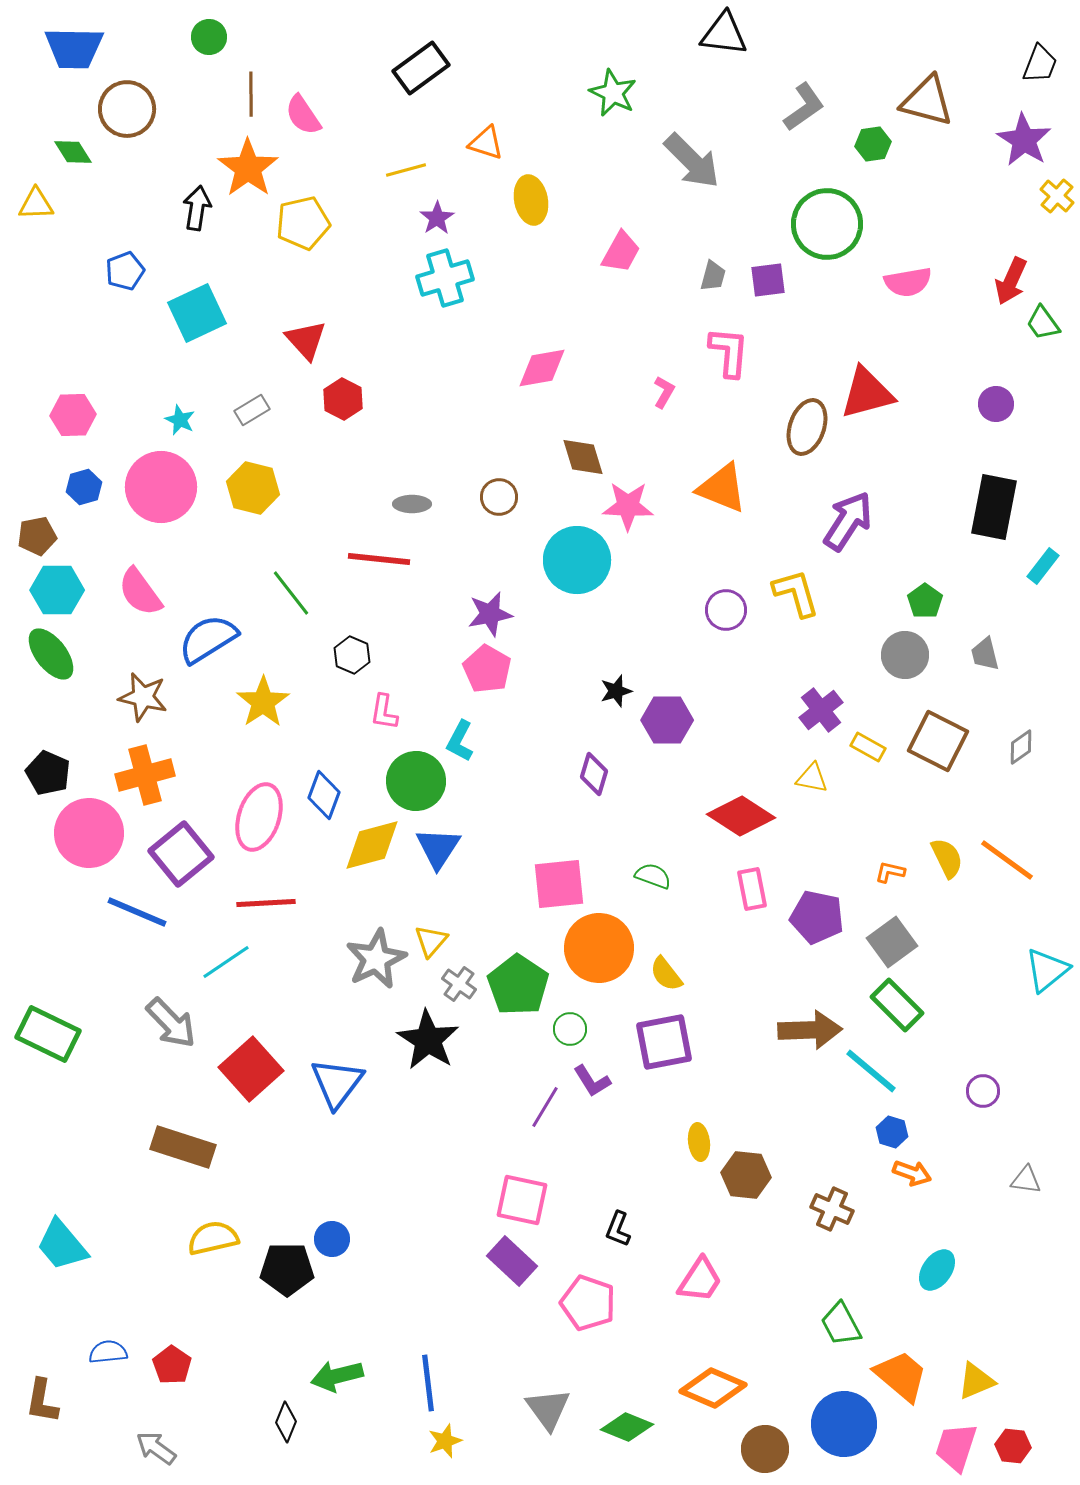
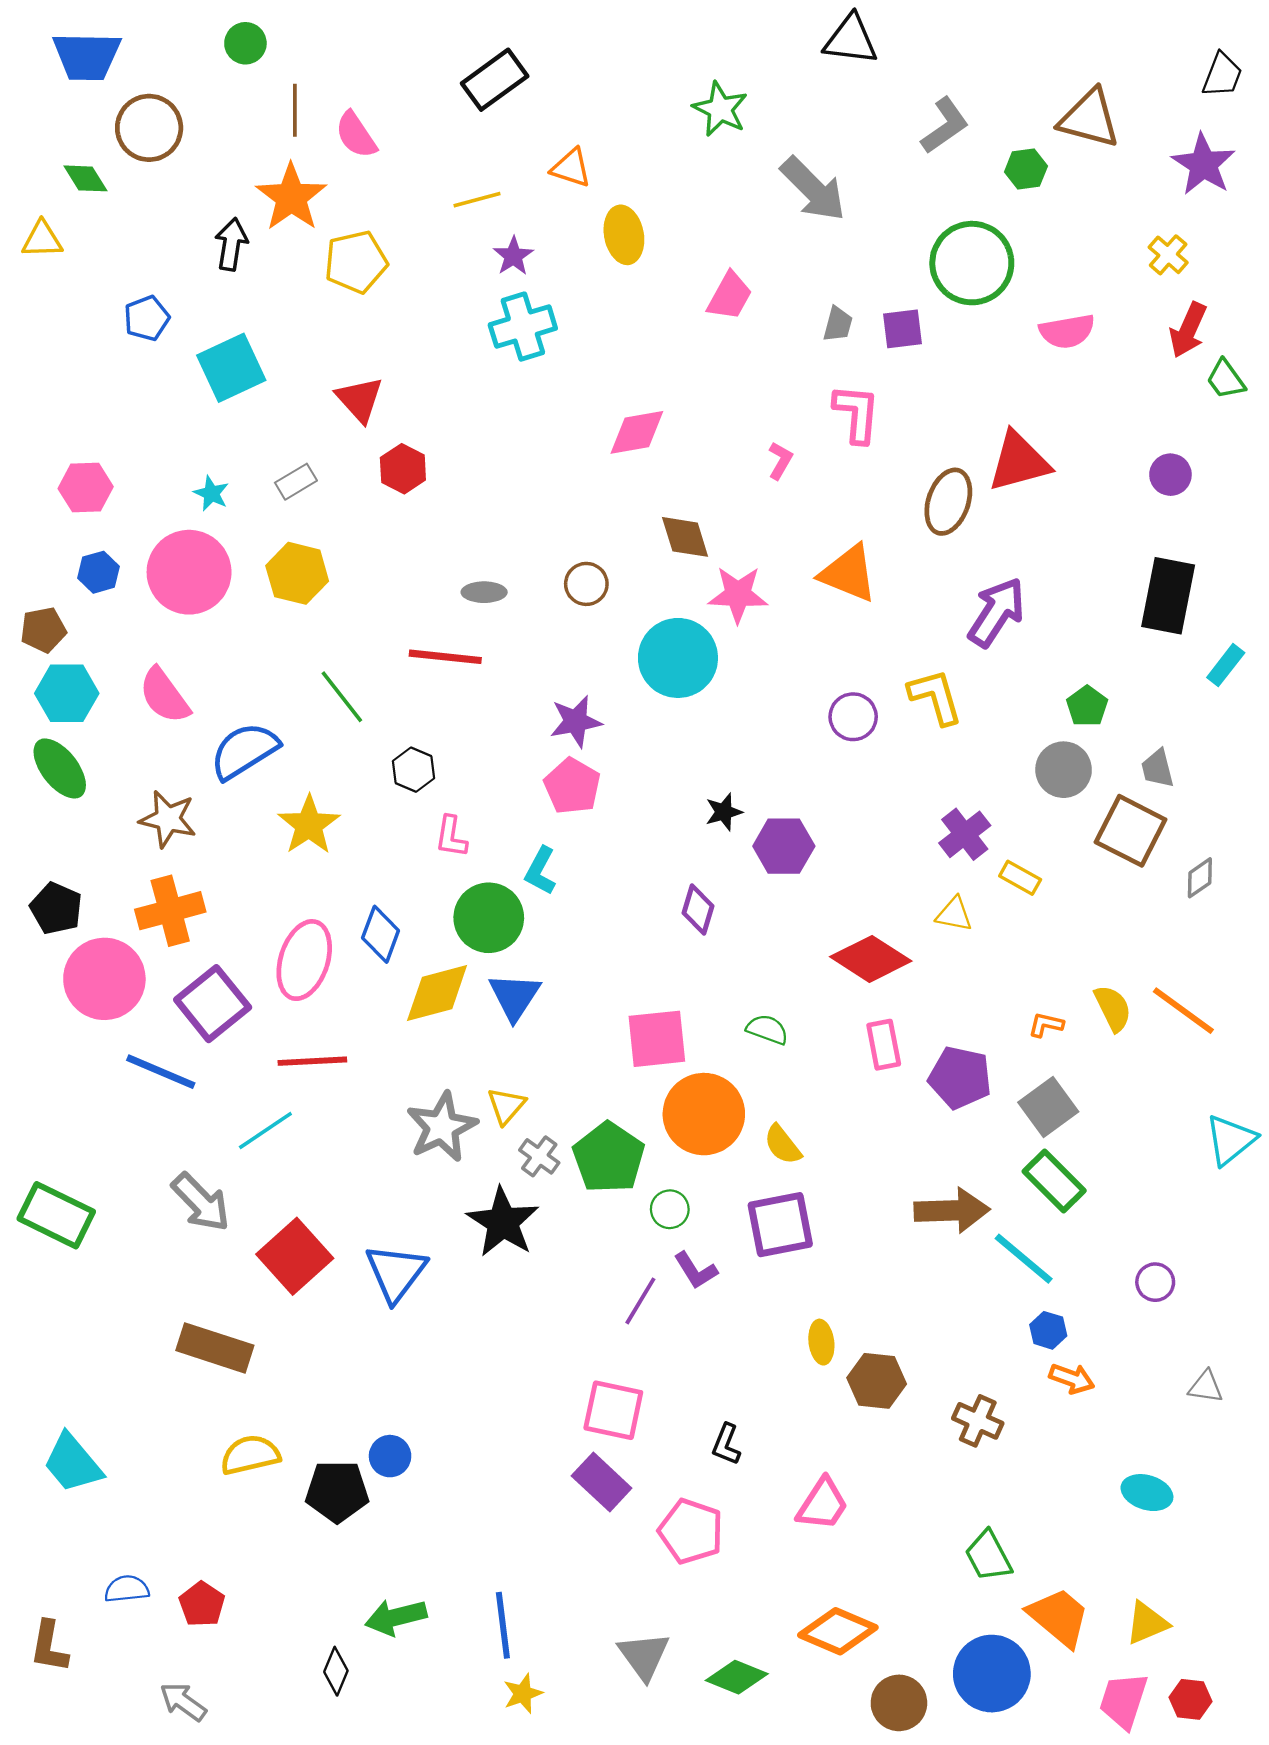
yellow cross: (1057, 196) -> (1168, 255), moved
brown square: (938, 741) -> (1131, 831), moved
cyan ellipse: (937, 1270) -> (1147, 1493), moved, turned 72

